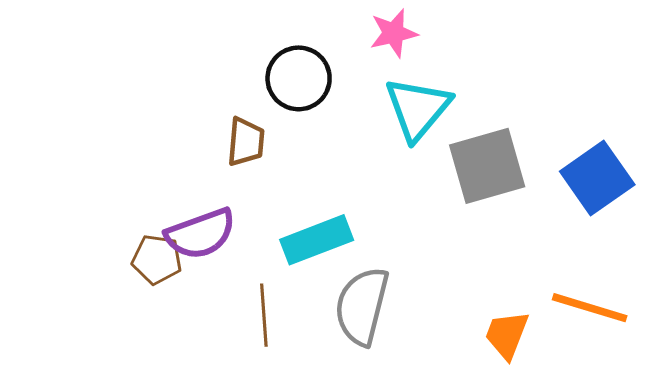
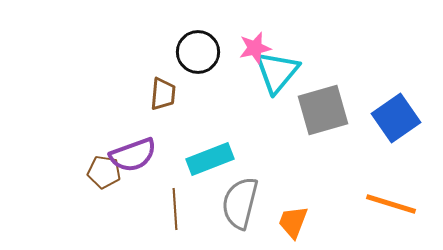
pink star: (394, 33) -> (255, 48), moved
orange trapezoid: (507, 335) -> (293, 222), moved

